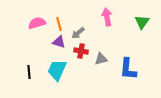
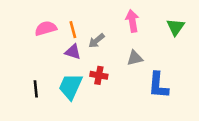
red cross: (81, 51) -> (99, 75), moved
gray triangle: (101, 59) -> (135, 58), moved

